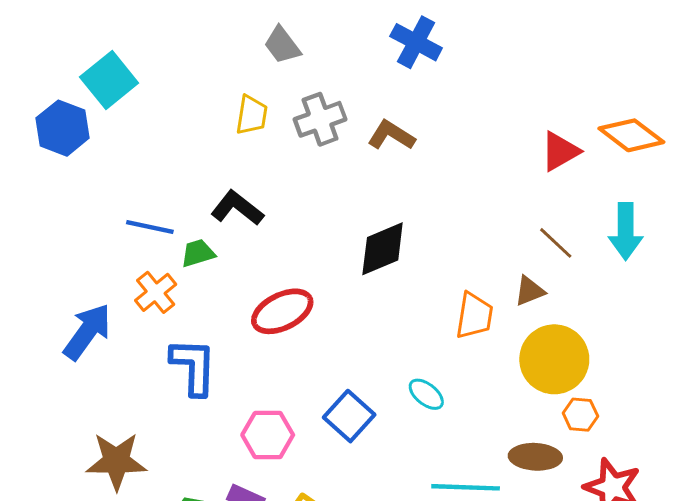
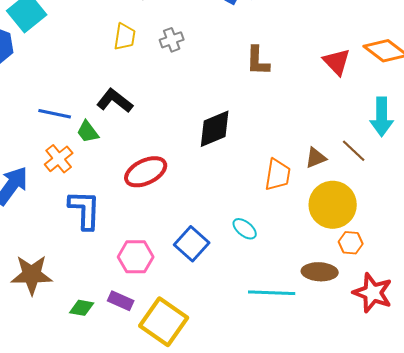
gray cross: (320, 119) -> (172, 40), size x0.7
brown L-shape: (391, 135) -> (258, 61), moved, turned -120
red triangle: (560, 151) -> (337, 62), turned -44
brown line: (556, 243) -> (354, 151), moved
green trapezoid: (198, 253) -> (88, 132), turned -110

